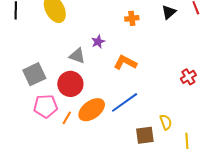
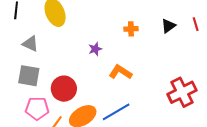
gray triangle: (77, 56) -> (30, 44), moved
gray square: (34, 74) -> (29, 76), turned 30
red cross: (188, 77) -> (182, 92), size x1.8

